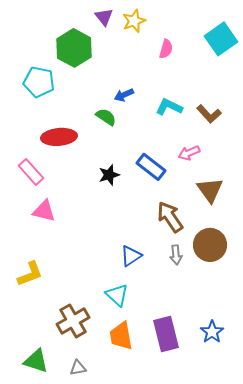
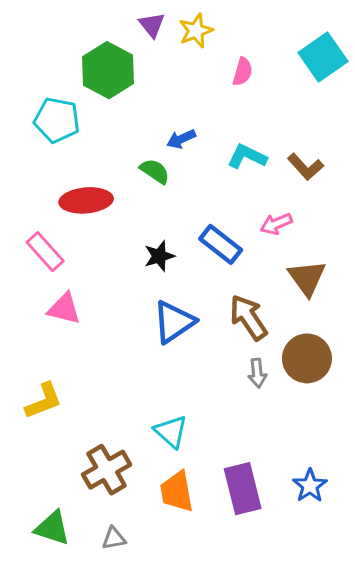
blue triangle: (131, 256) -> (174, 322), moved, size x1.4

